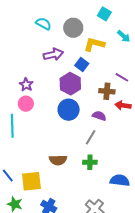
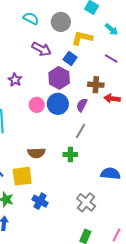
purple arrow: (53, 54) -> (41, 49), turned 42
purple line: (122, 77) -> (111, 58), moved
pink circle: (26, 104) -> (37, 105), moved
purple semicircle: (99, 116) -> (82, 105), moved, turned -80
brown semicircle: (58, 160) -> (36, 153), moved
green cross: (90, 162) -> (70, 155), moved

